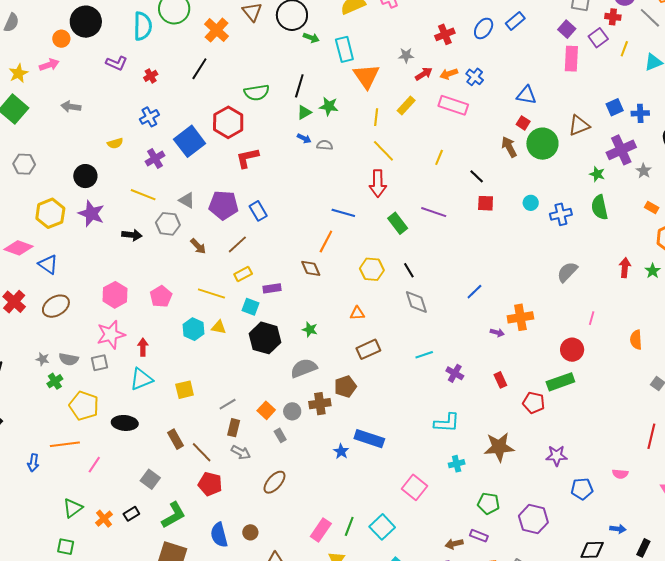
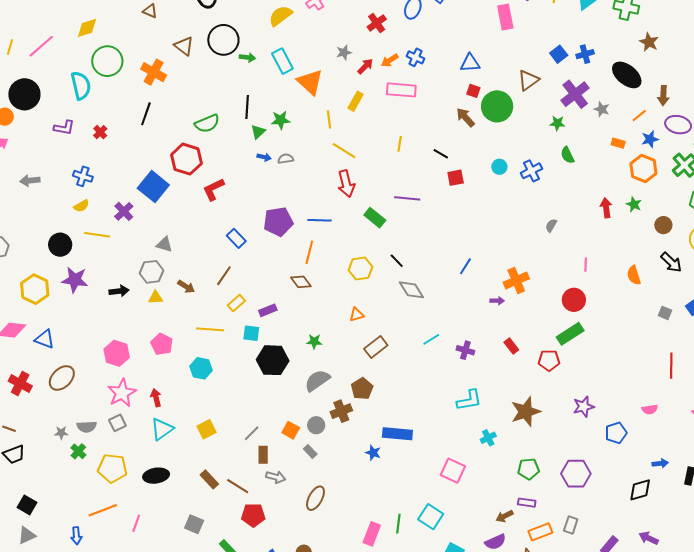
blue cross: (149, 117) -> (83, 176), moved, turned -30
yellow line: (143, 195) -> (97, 235), moved
purple pentagon: (224, 205) -> (278, 222), moved
green semicircle: (600, 207) -> (567, 155), size x0.7
gray semicircle: (567, 272) -> (551, 225), size x0.6
yellow triangle: (219, 327) -> (156, 298), moved

